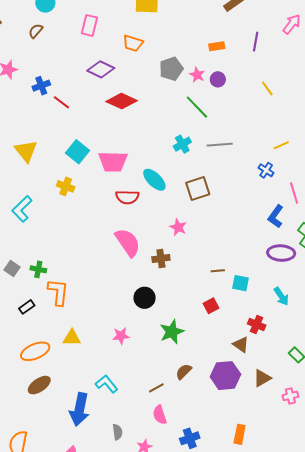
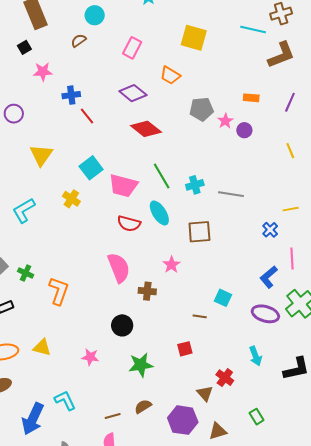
green line: (197, 107) -> (162, 176), moved
cyan square: (240, 283) -> (223, 298), moved
orange L-shape: (58, 292) -> (59, 291), moved

